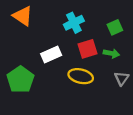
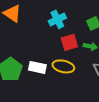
white rectangle: (51, 55) -> (37, 67), moved, turned 36

